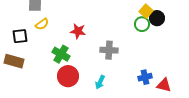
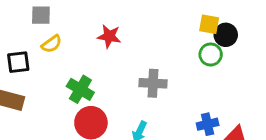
yellow square: (146, 11) -> (209, 24), turned -32
green circle: (142, 24) -> (211, 55), moved
red star: (78, 31) -> (109, 36), moved

